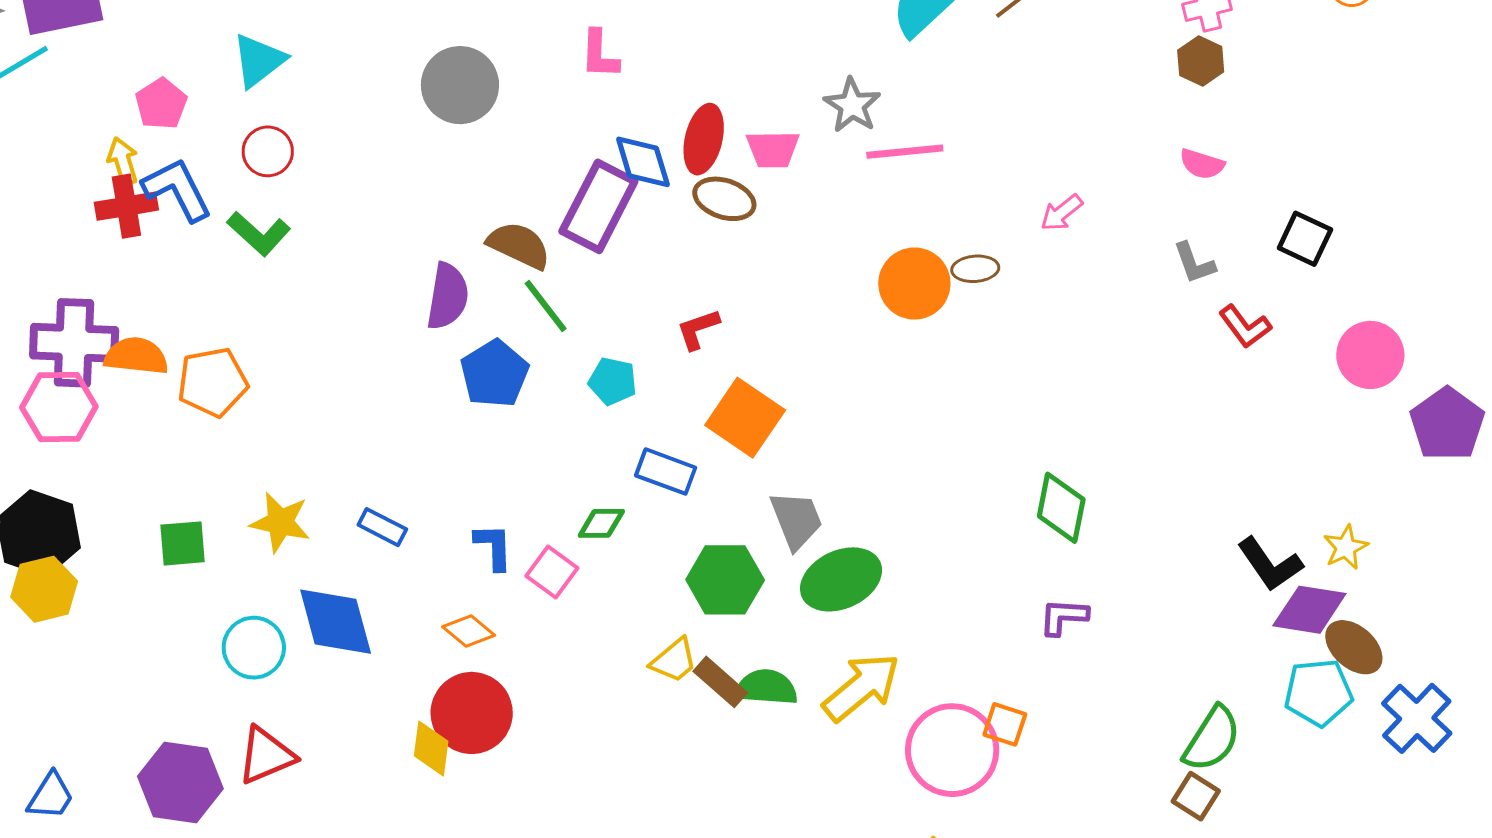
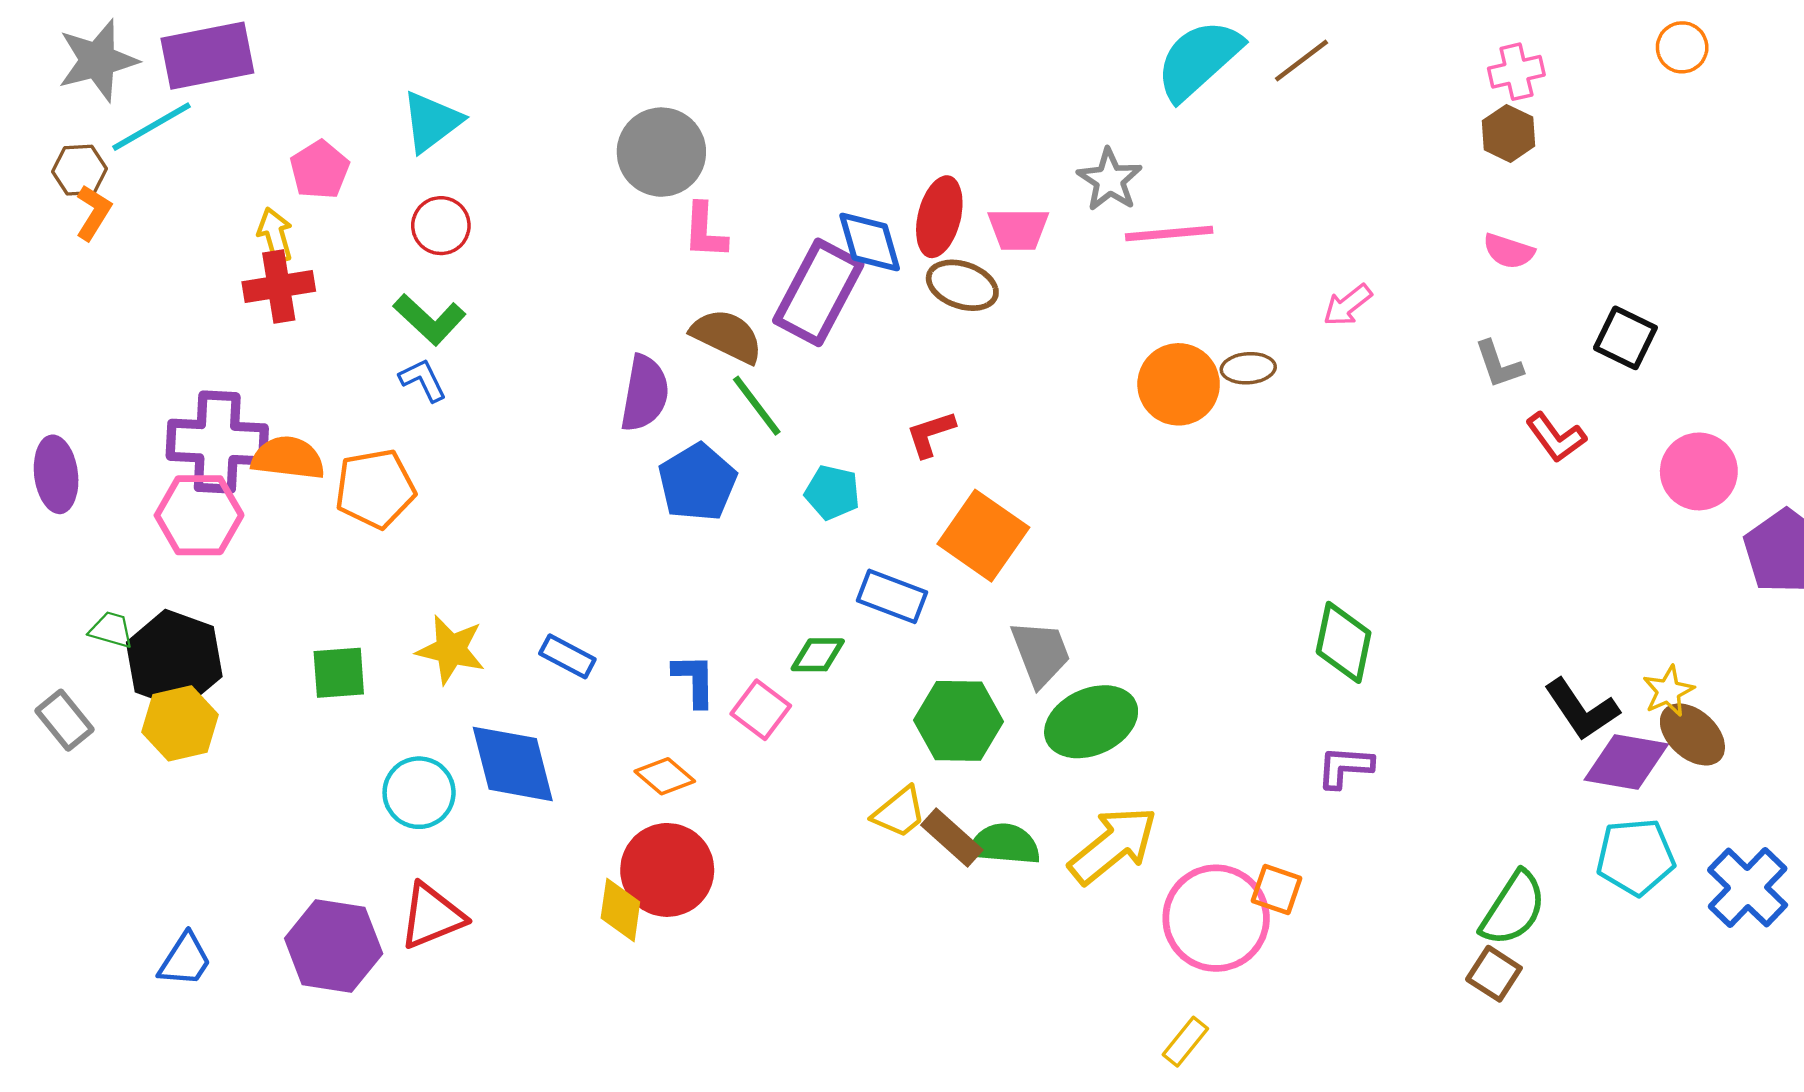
pink L-shape: (600, 54) -> (705, 231), moved
blue L-shape: (177, 190) -> (423, 380), moved, size x0.6
brown ellipse: (1354, 647) -> (1692, 734), moved

